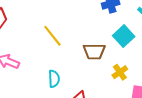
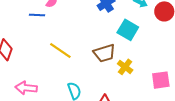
yellow cross: (120, 72) -> (125, 67), moved

